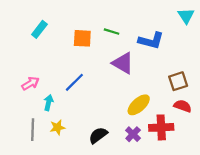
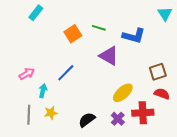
cyan rectangle: (39, 29) -> (36, 13), moved
orange square: (82, 38) -> (73, 34), turned -36

